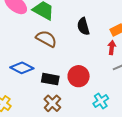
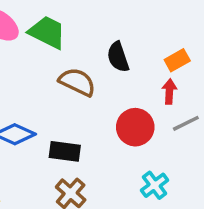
brown semicircle: (46, 39) -> (77, 82), moved
red circle: (79, 76) -> (135, 127), moved

